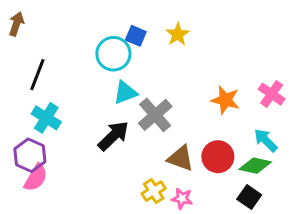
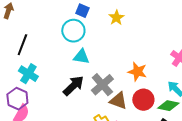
blue square: (136, 36) -> (82, 11), moved
cyan triangle: (125, 93) -> (81, 57), turned 30
orange star: (225, 100) -> (137, 72), moved
gray cross: (155, 115) -> (102, 85), moved

